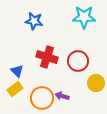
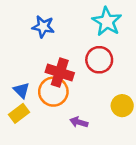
cyan star: (84, 17) -> (107, 22), turned 30
red circle: (78, 61) -> (99, 60), moved
orange circle: (42, 98) -> (53, 92), moved

